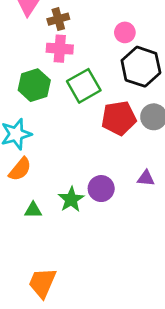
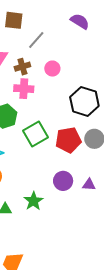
pink circle: (125, 32) -> (52, 69), moved
green square: (84, 86) -> (35, 134), moved
purple circle: (101, 189) -> (63, 181), moved

